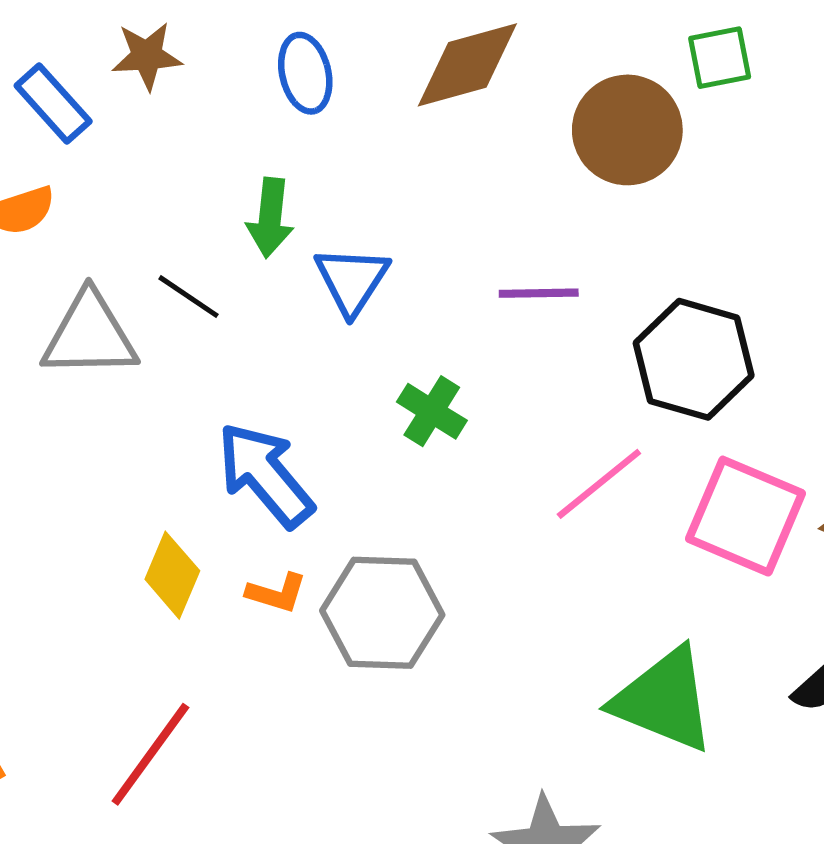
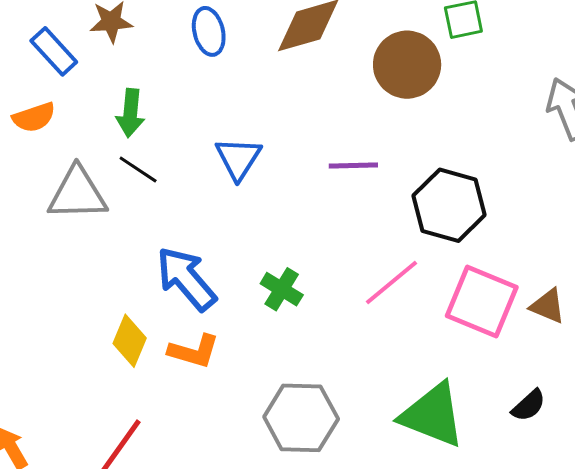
green arrow: (270, 218) -> (130, 113), moved
green cross: (432, 411) -> (282, 289), moved
orange L-shape: (277, 593) -> (194, 351), size x1.4
gray hexagon: (382, 613) -> (301, 418), moved

